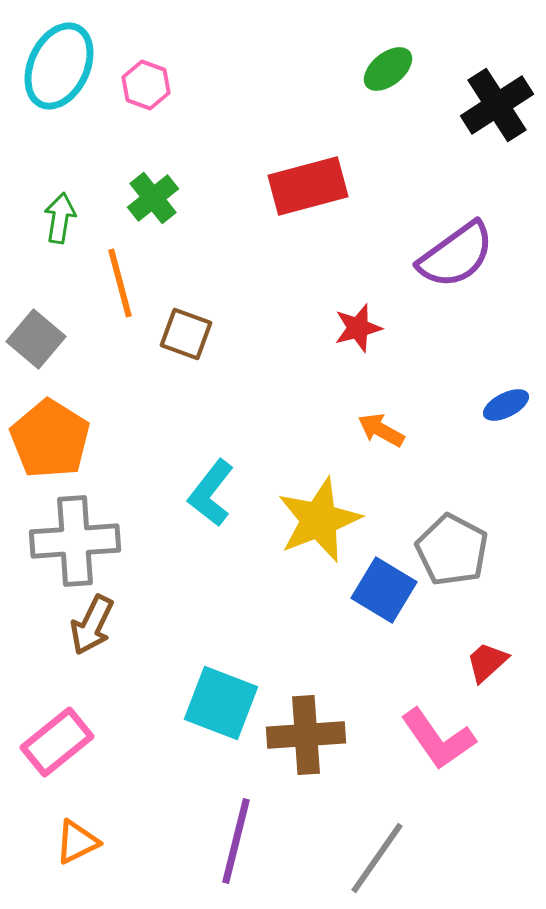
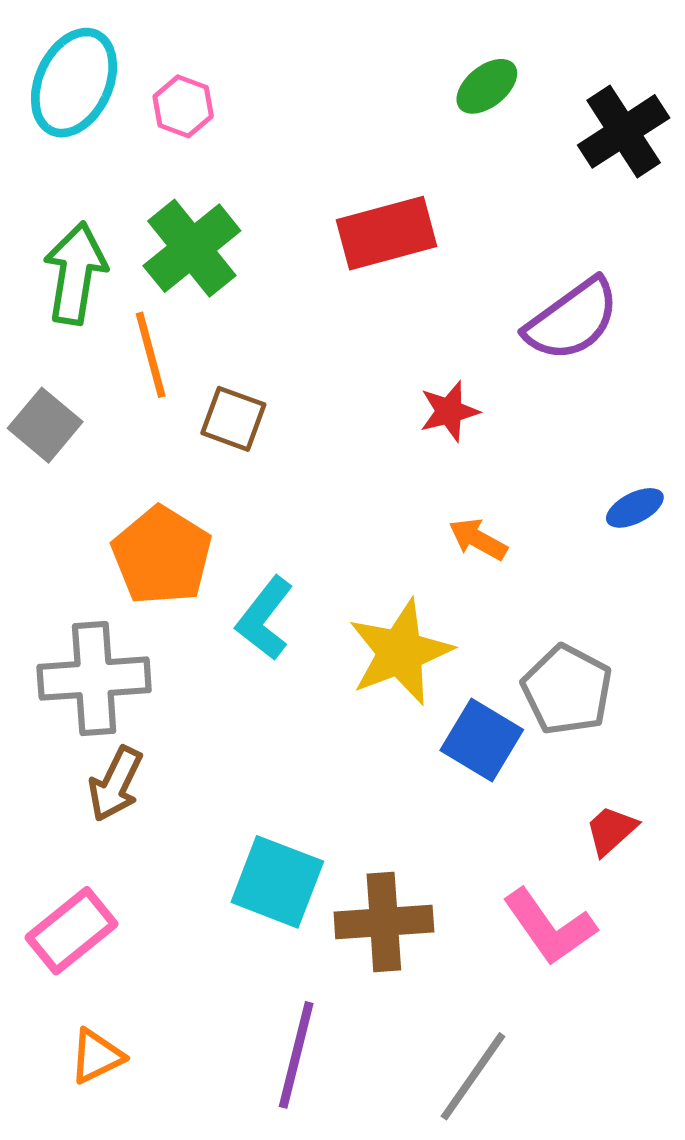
green cross: (153, 198) -> (192, 248), size x1.5
green arrow: (60, 218) -> (75, 273), size x1.6
orange pentagon: (50, 439) -> (162, 556), moved

